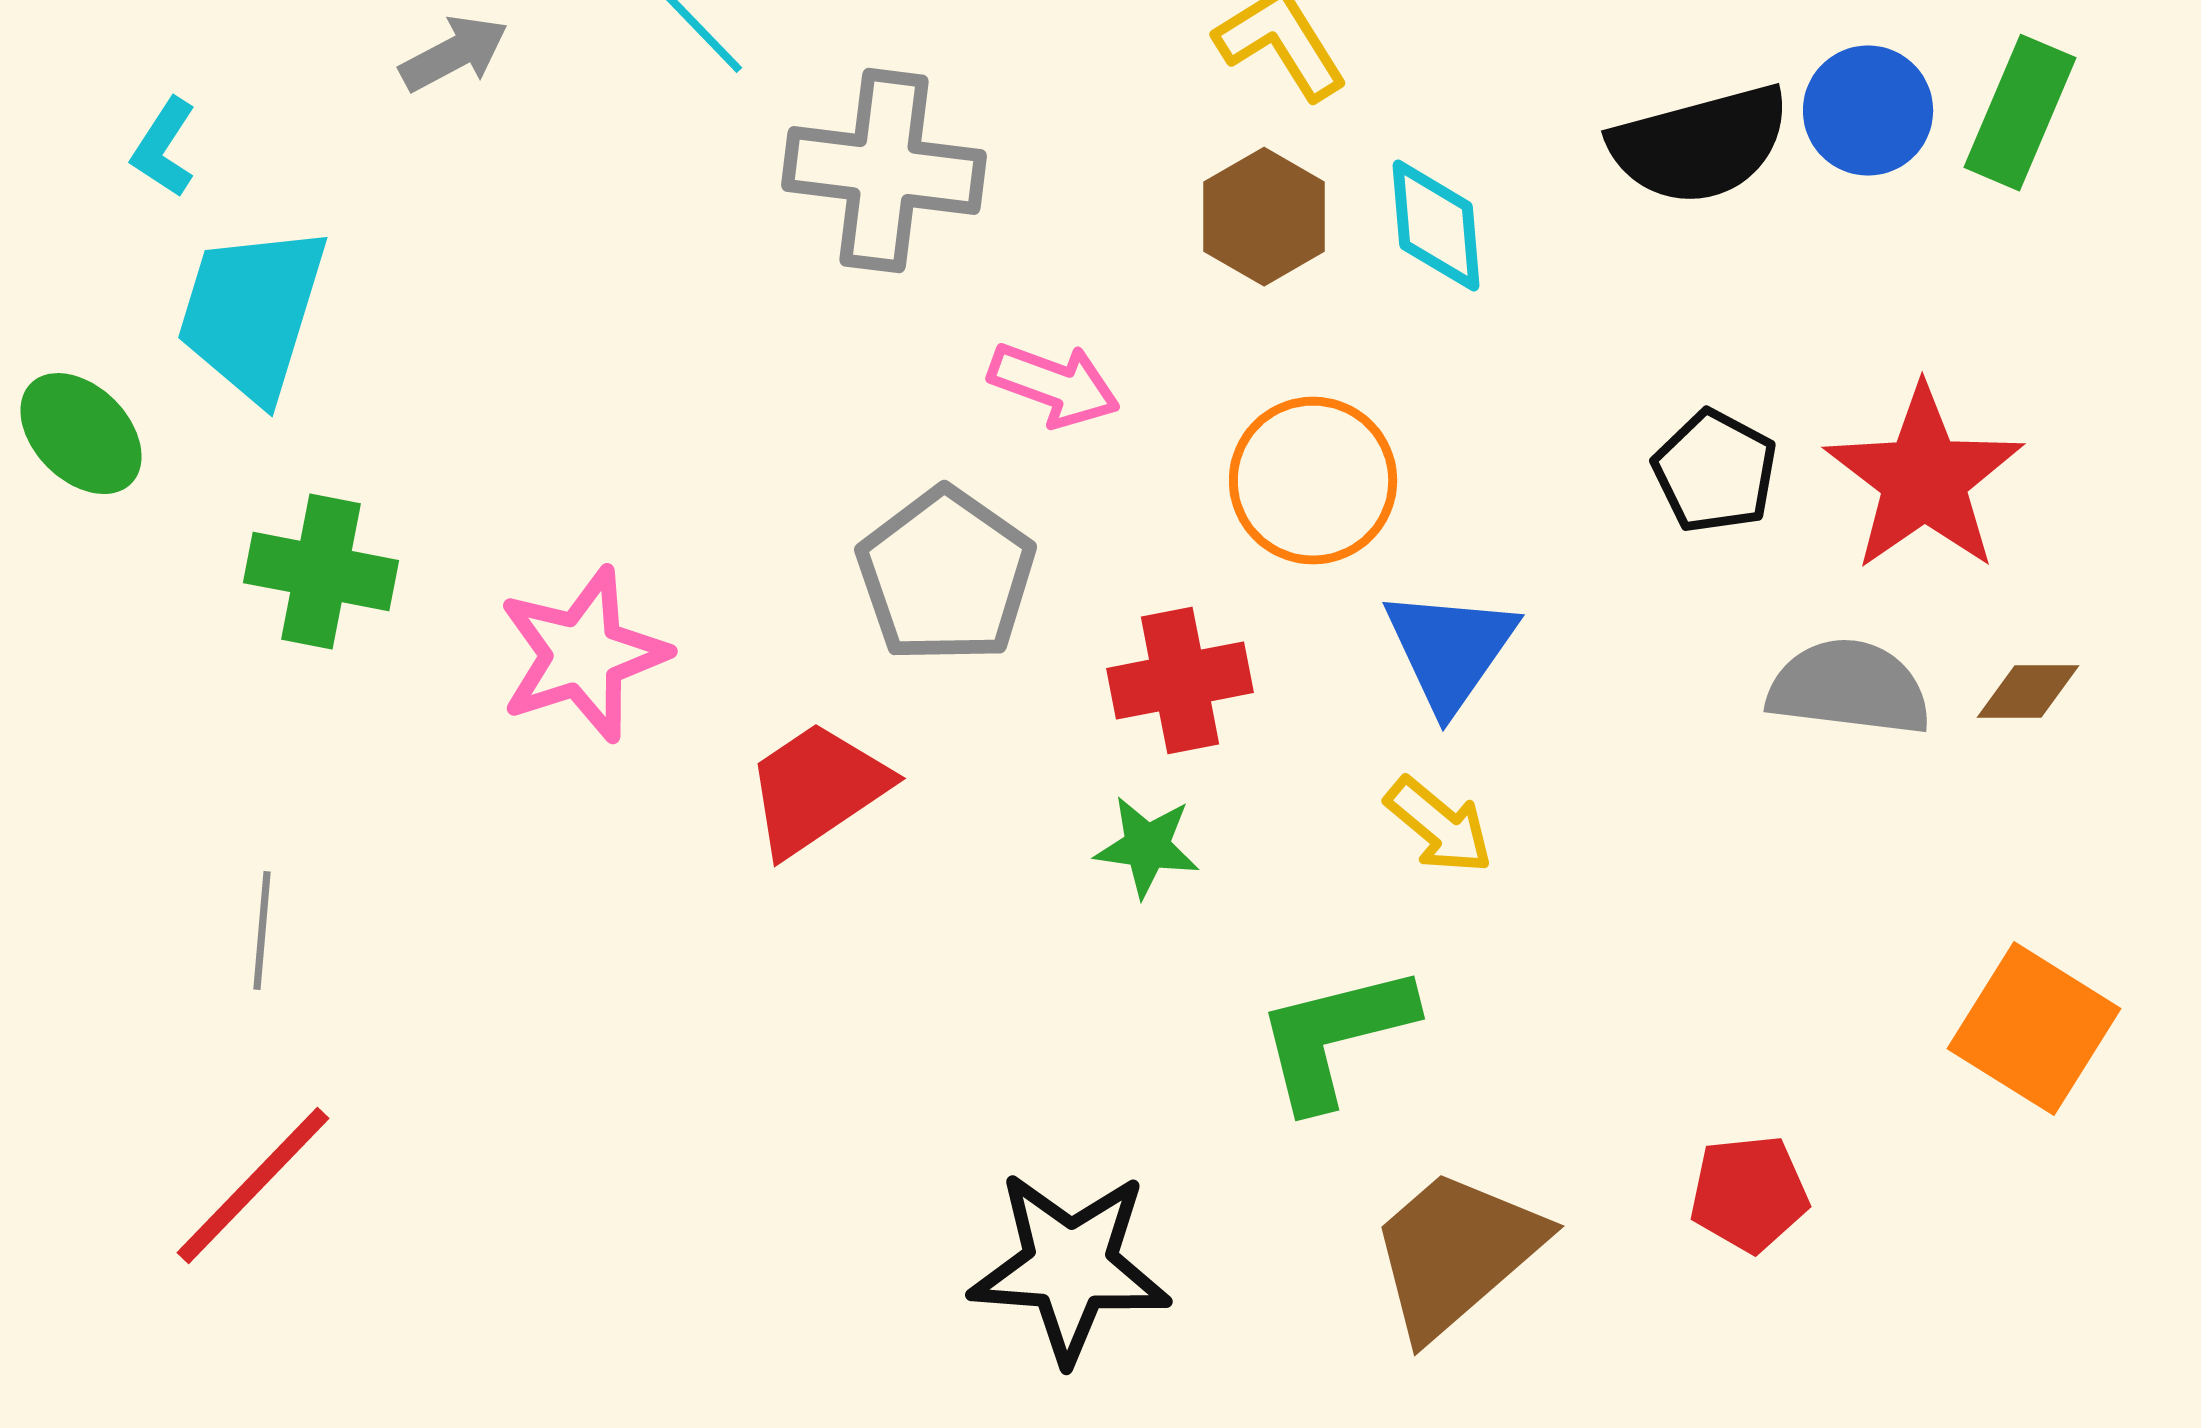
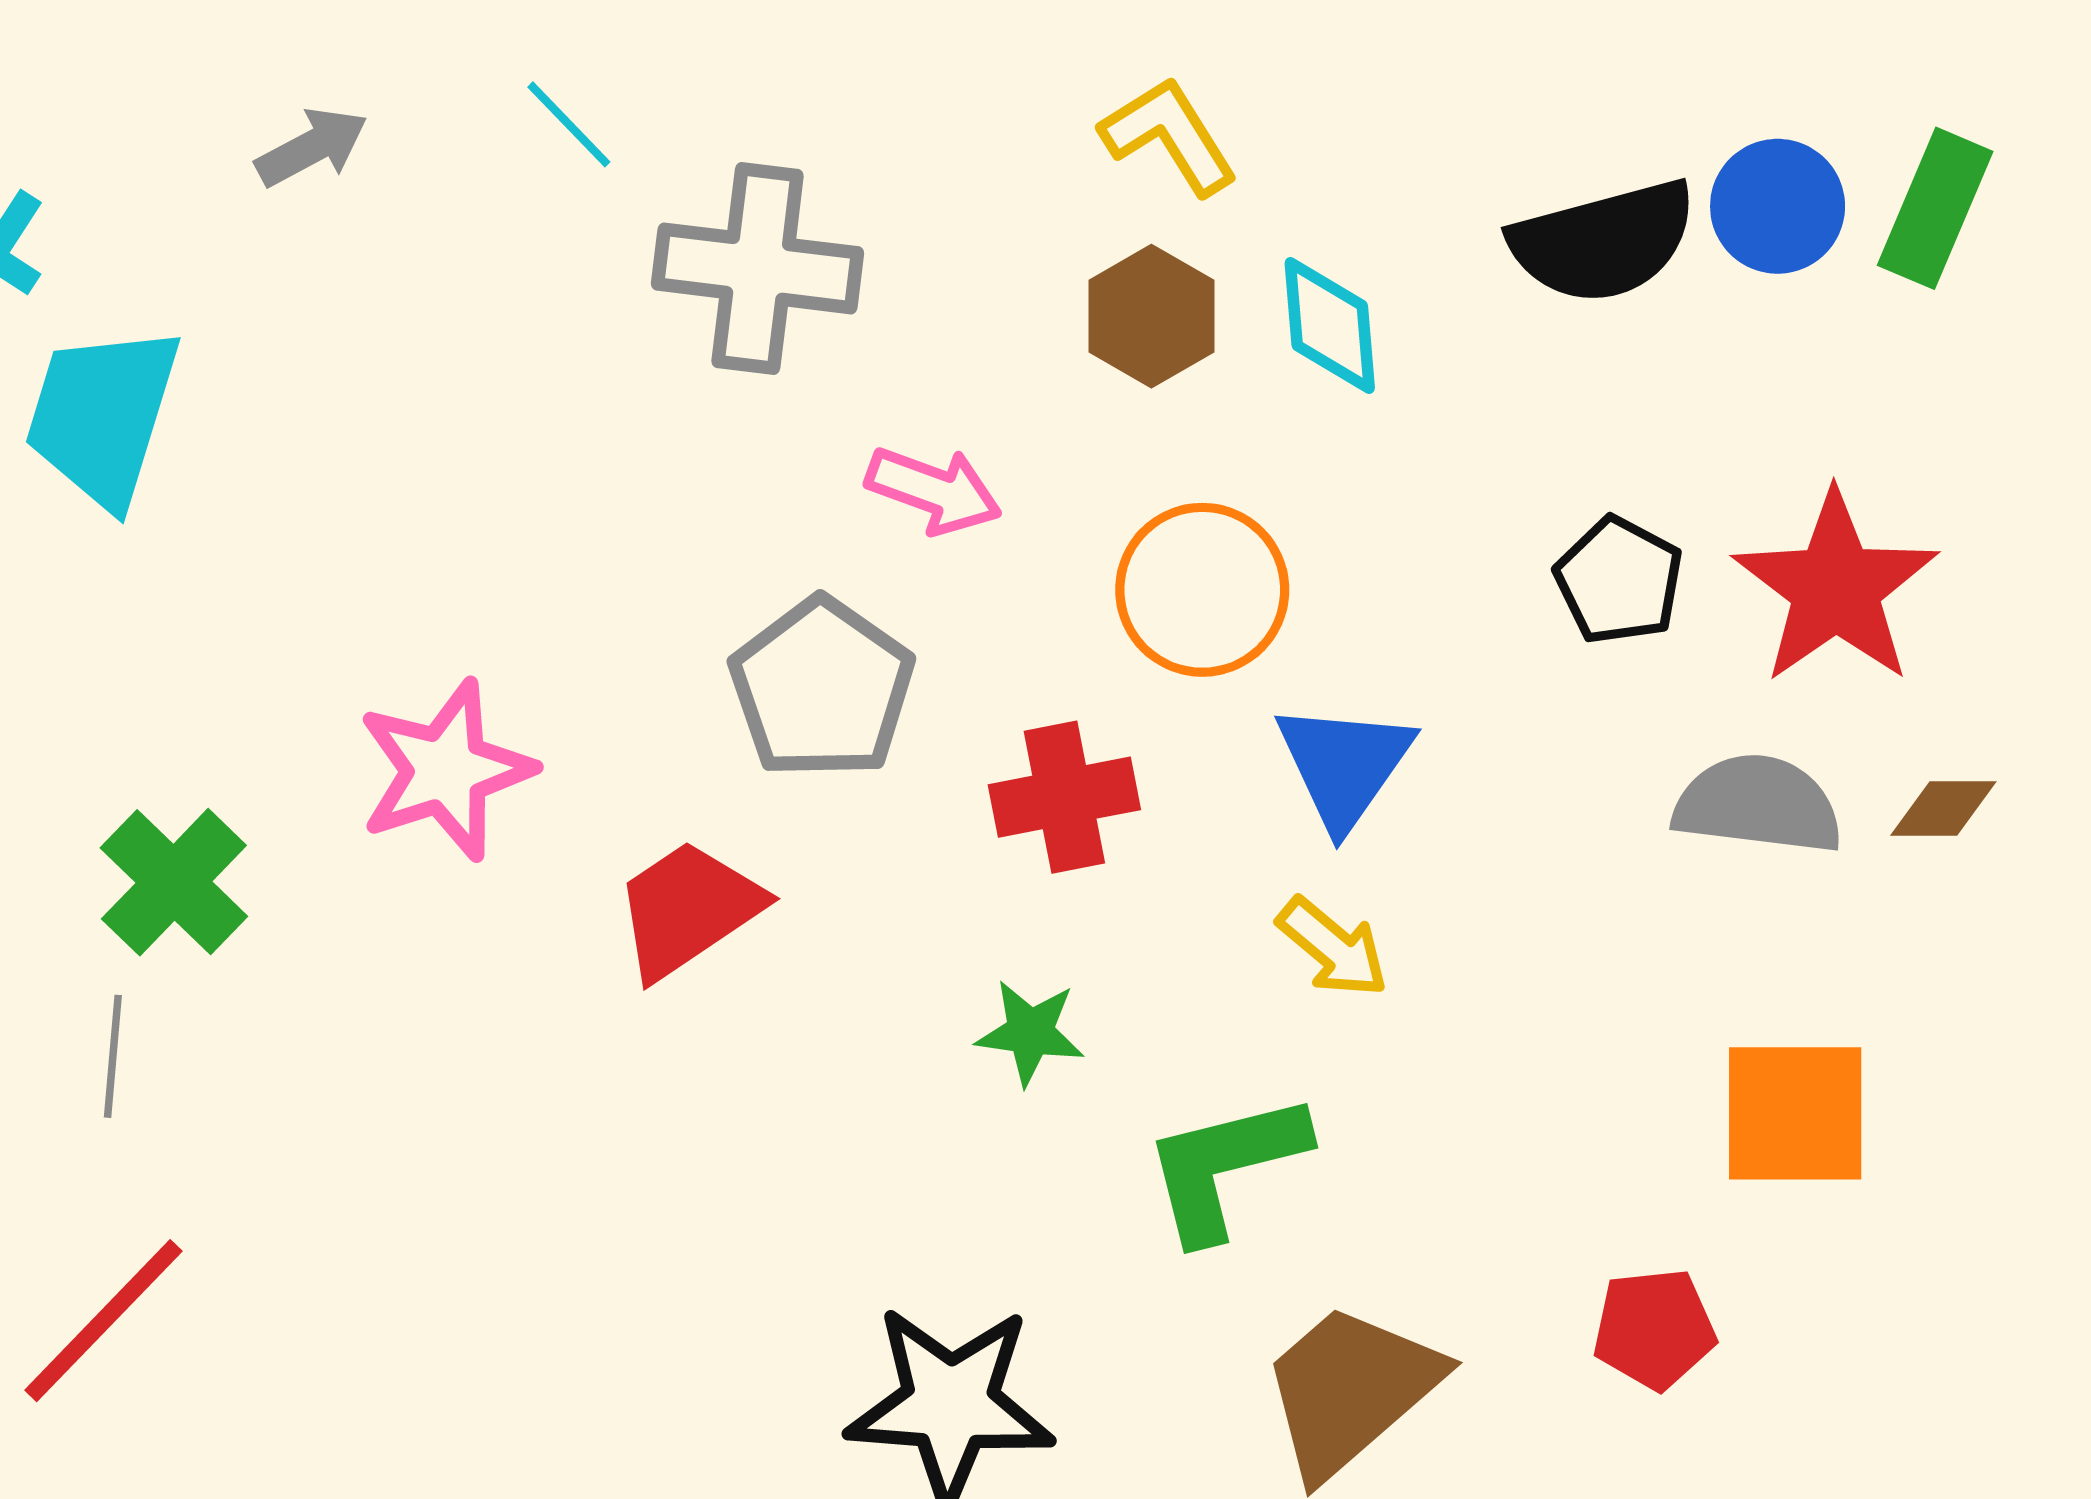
green cross: (321, 572) -> (174, 882), moved, turned 33
green star: (1147, 847) -> (1030, 1032), moved
orange square: (2034, 1029) -> (1795, 1113), moved, turned -32

